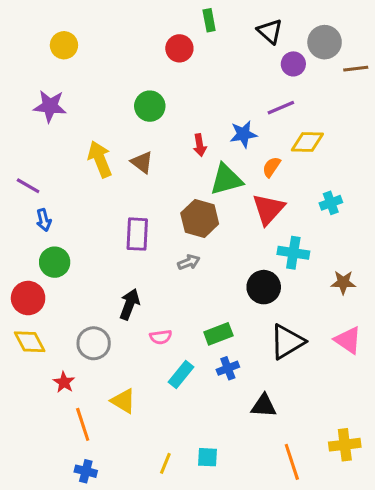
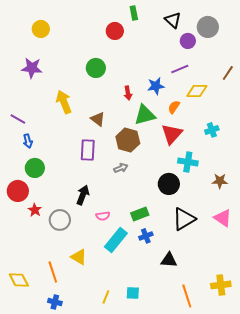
brown line: (356, 69) -> (228, 73), moved, turned -49
brown triangle: (142, 162) -> (98, 119), moved
yellow diamond: (30, 342) -> (19, 280), moved
cyan rectangle: (181, 374) -> (116, 240), size x1.4
red star: (64, 382) -> (35, 210), moved

